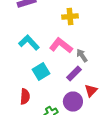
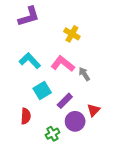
yellow cross: (70, 16) -> (72, 34), turned 35
purple rectangle: (74, 74) -> (65, 101), moved

